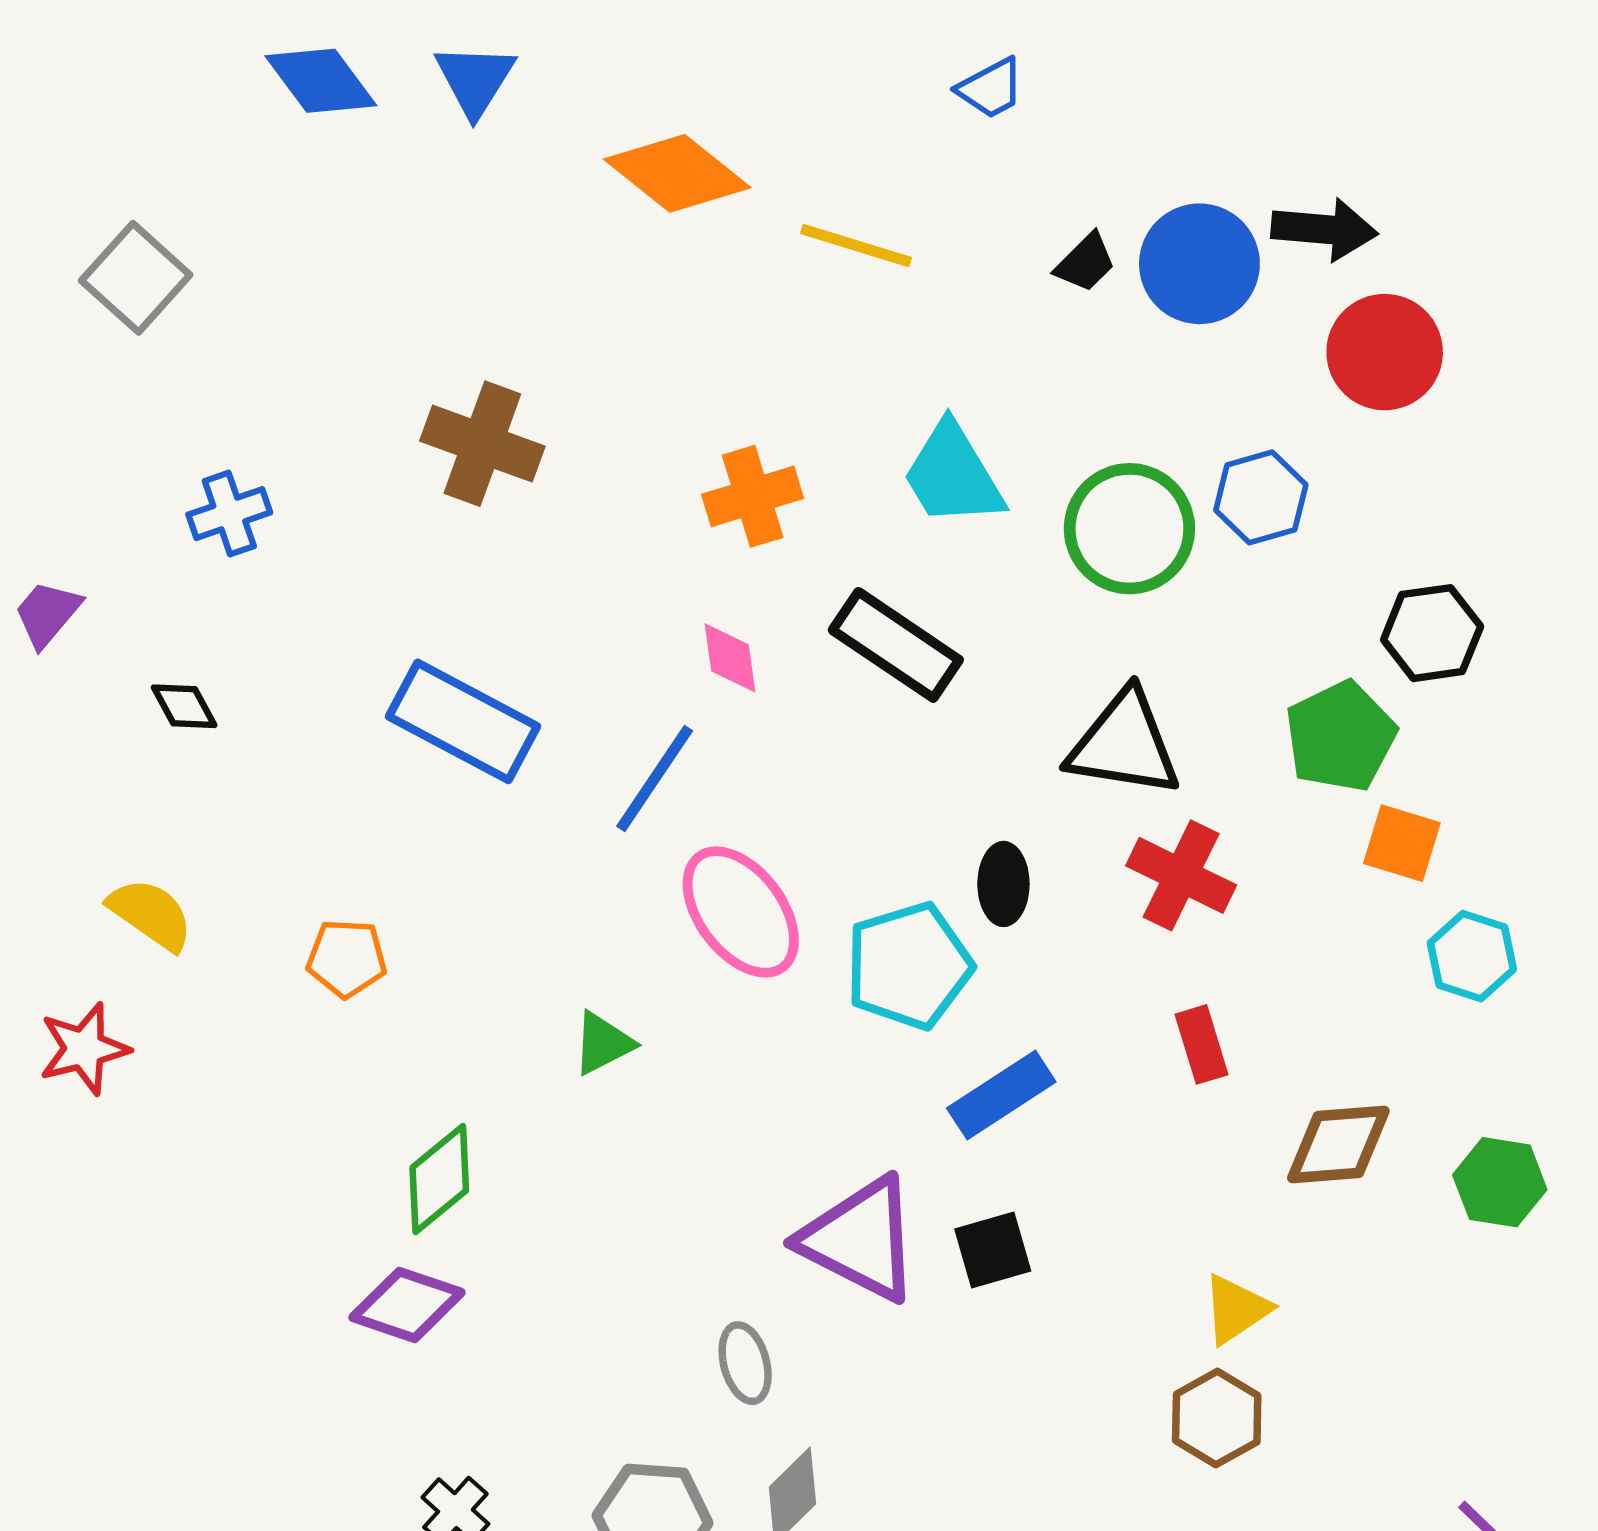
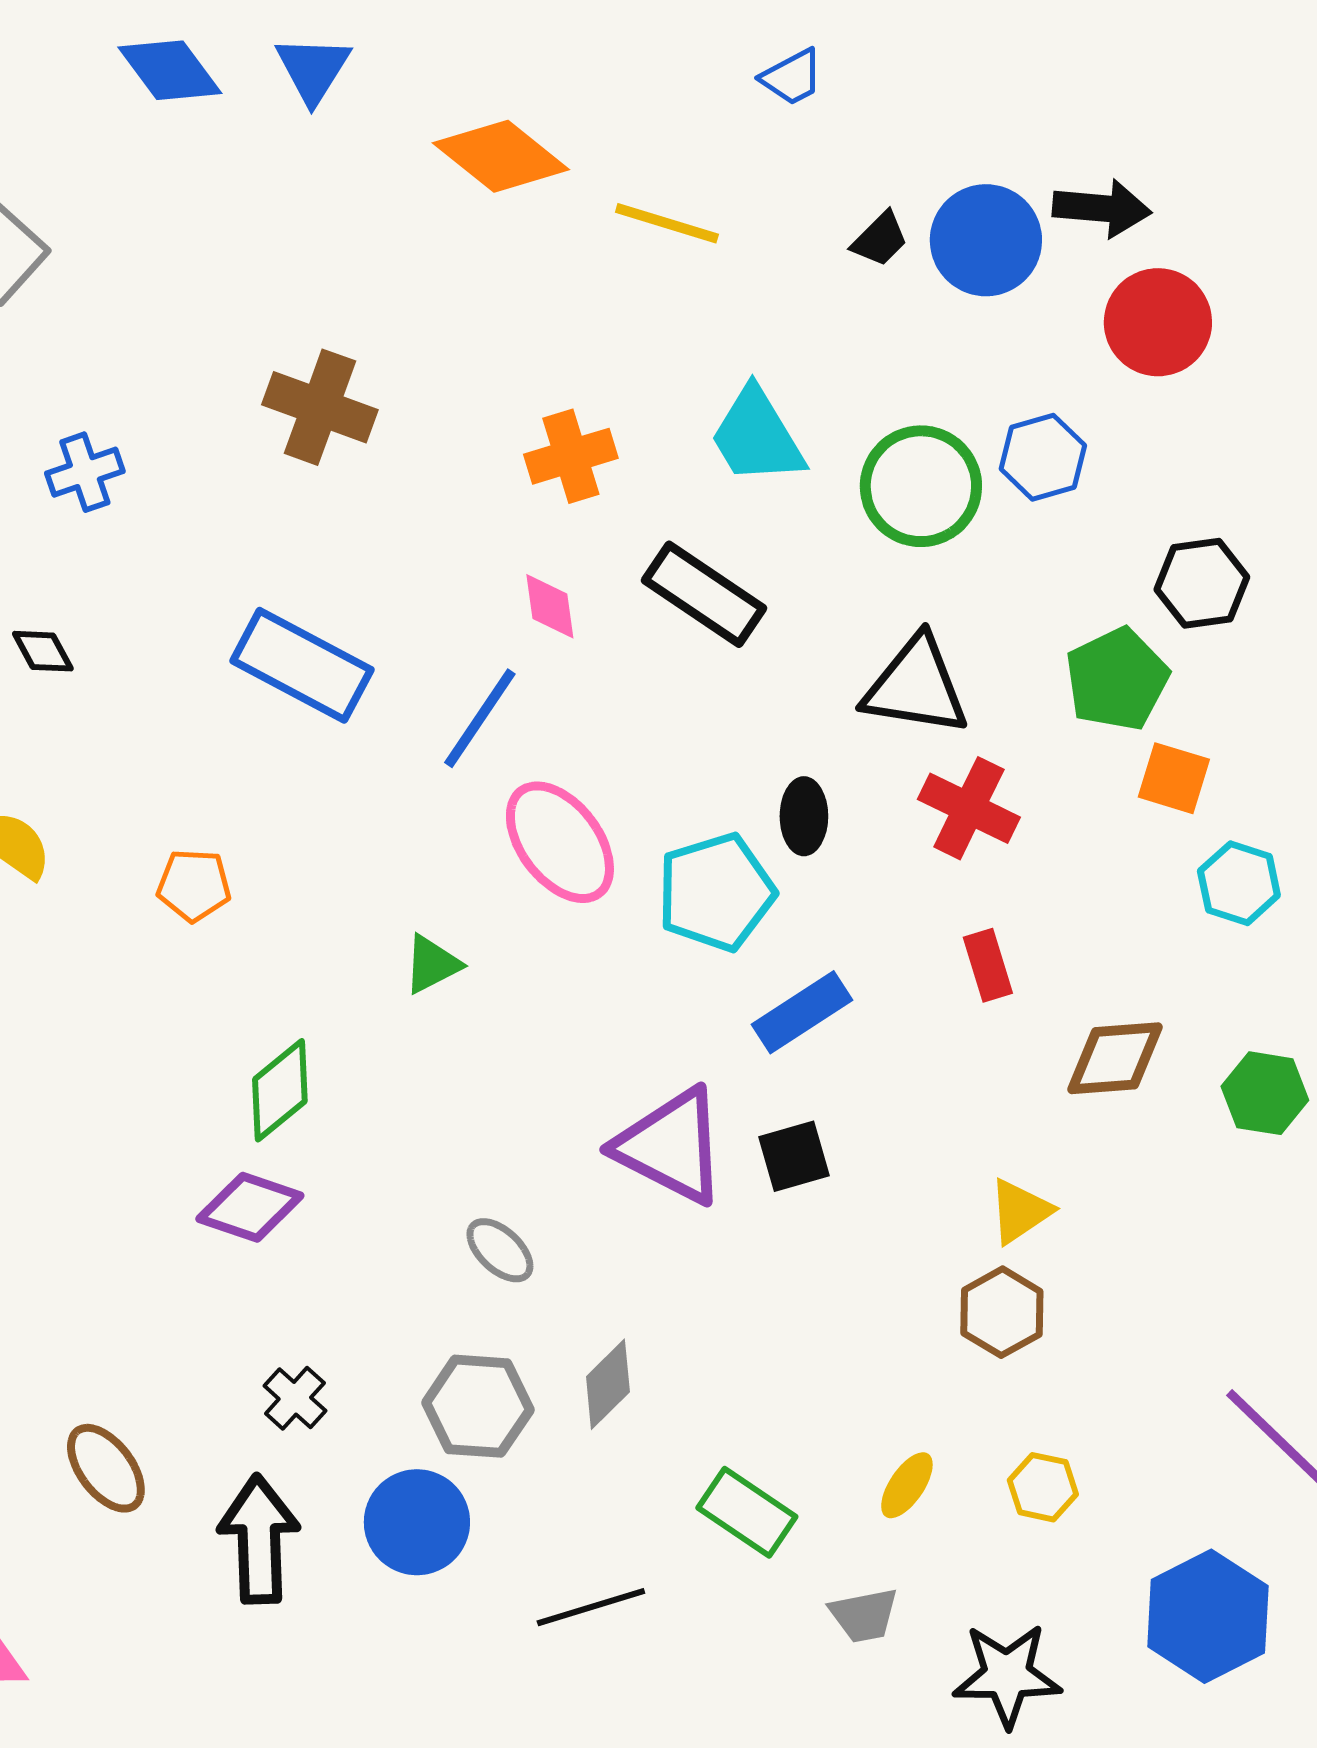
gray ellipse: (745, 1363) -> (500, 1250), moved, turned -32

